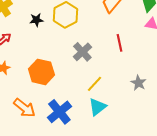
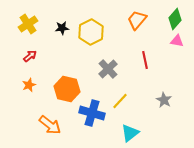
black star: (36, 20) -> (62, 28), moved
cyan triangle: (97, 107) -> (130, 133), moved
blue cross: (59, 112) -> (92, 113), moved, turned -35

